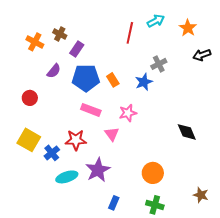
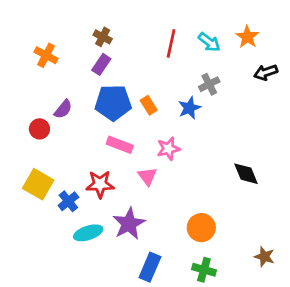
cyan arrow: (156, 21) -> (209, 42), moved, turned 66
brown cross: (60, 34) -> (103, 37), moved
purple semicircle: (54, 71) -> (63, 109), moved
blue rectangle: (114, 203) -> (150, 267), size x1.5

